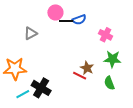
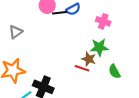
gray triangle: (31, 33) -> (16, 32), moved
green star: (112, 59) -> (99, 47), moved

